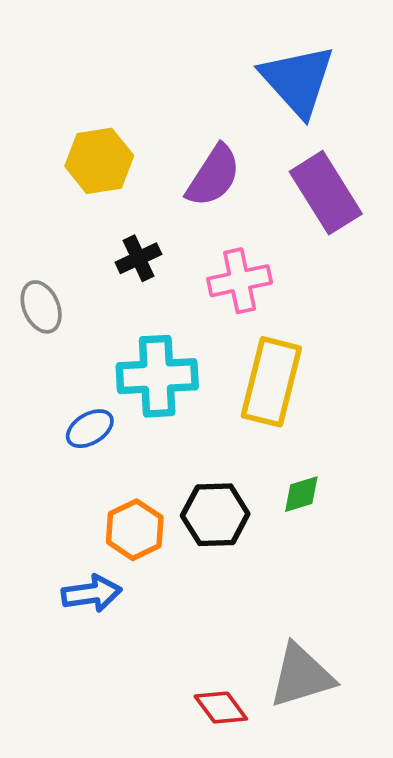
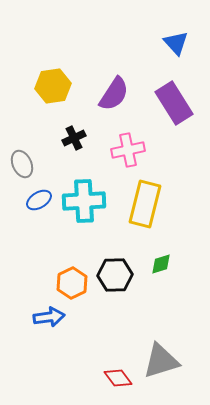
blue triangle: (298, 80) -> (176, 43), moved, size x0.6
blue ellipse: (90, 429) -> (39, 200), moved

